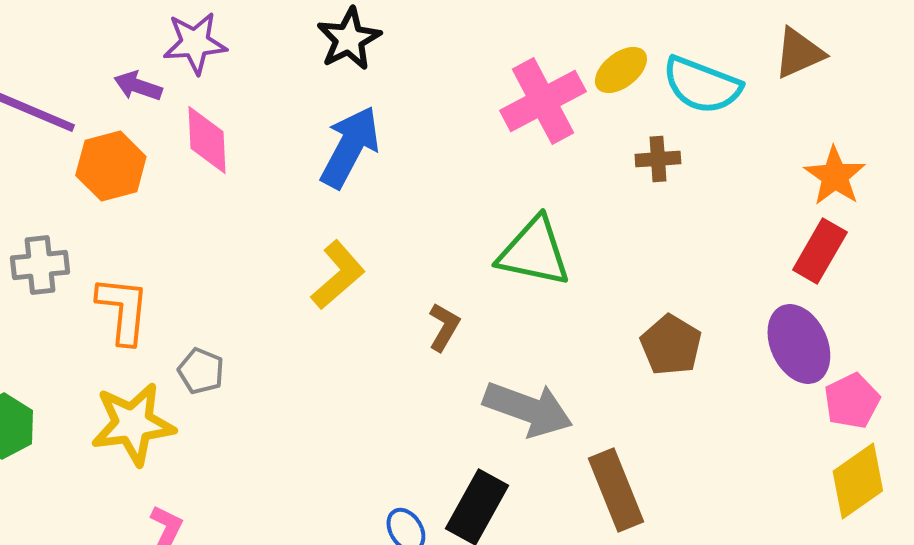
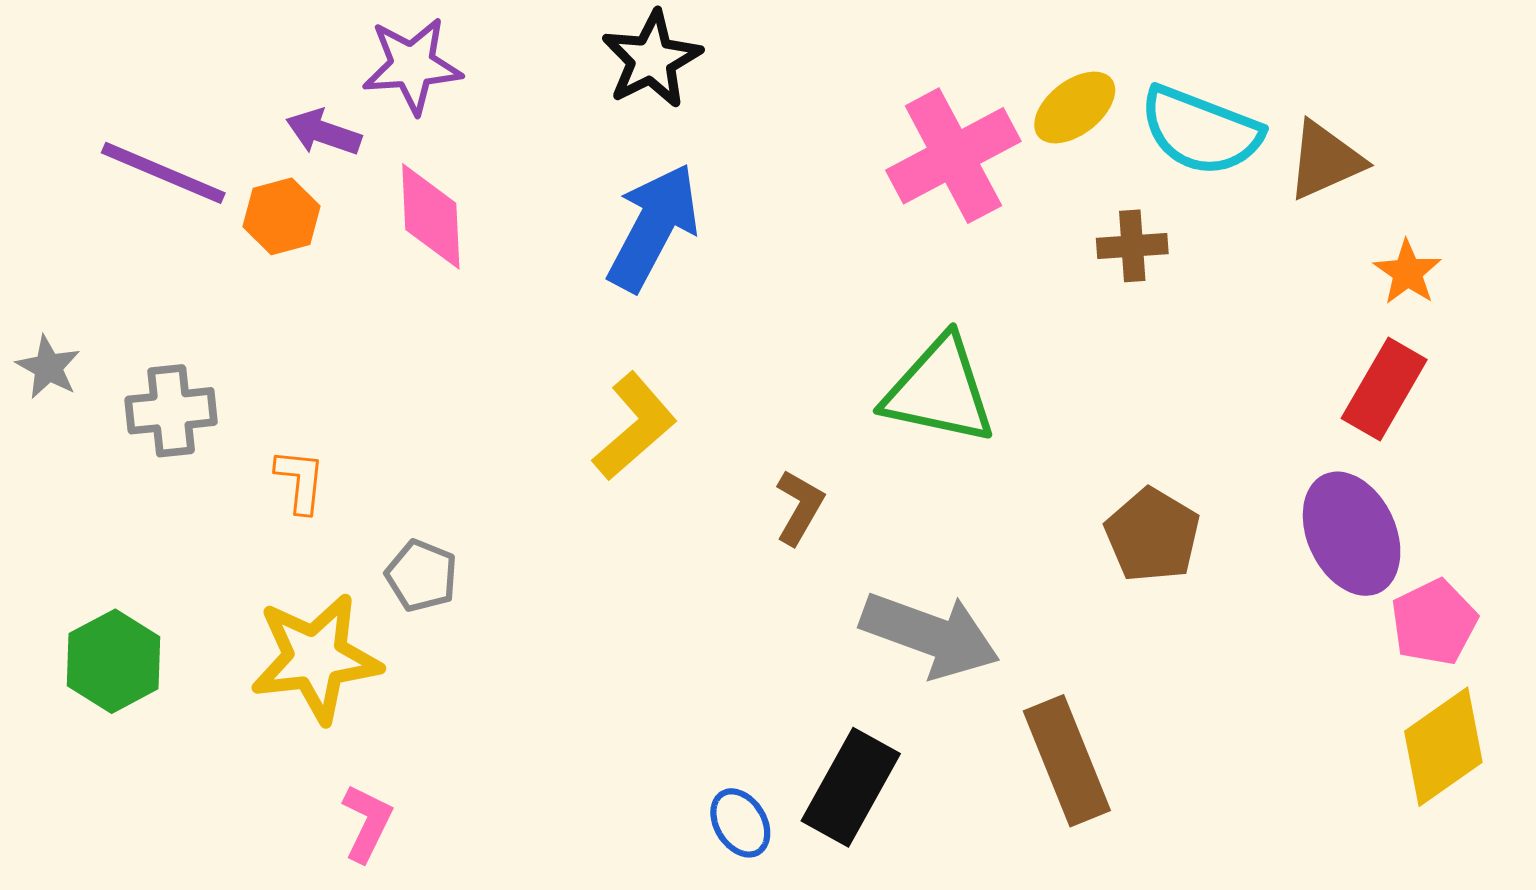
brown triangle: (799, 53) -> (1325, 160), moved
orange hexagon: (111, 166) -> (282, 216), moved, size x0.7
orange star: (835, 176) -> (1408, 272), size x0.7
orange L-shape: (123, 310) -> (300, 481), size x0.6

